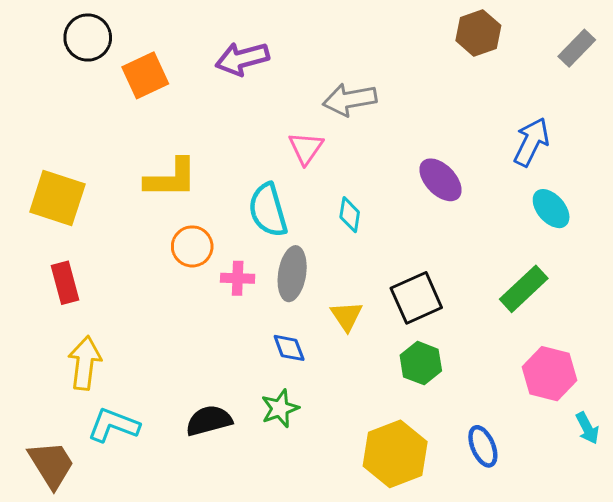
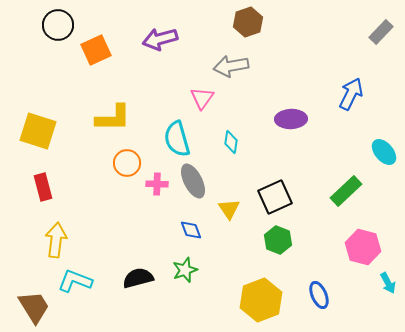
brown hexagon: (478, 33) -> (248, 22), moved
purple ellipse: (440, 180) -> (291, 119), turned -48
cyan ellipse: (551, 209) -> (384, 152), moved
gray ellipse: (292, 274) -> (193, 181), turned -36

